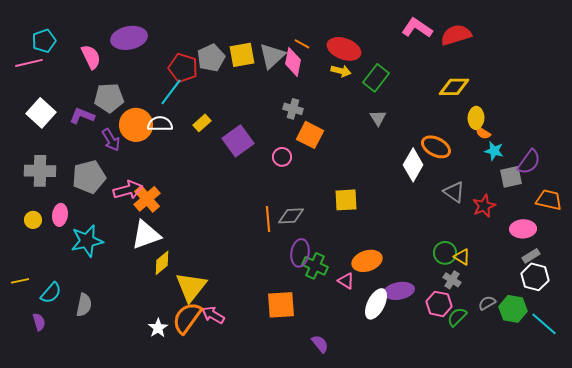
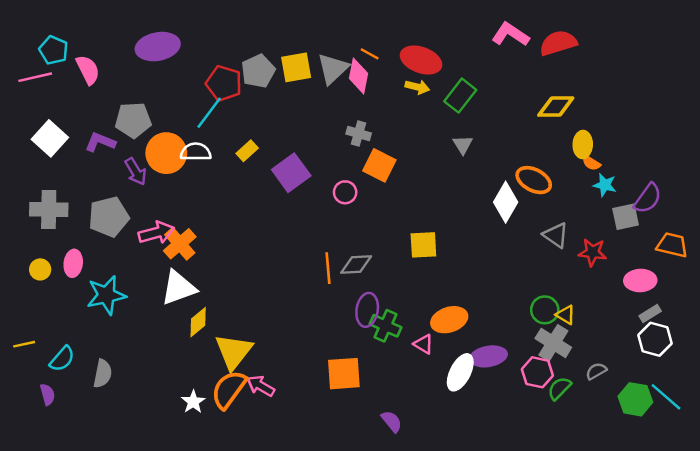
cyan pentagon: (44, 41) -> (54, 50), turned -30
pink semicircle: (91, 57) -> (88, 70), moved
red star: (484, 206) -> (593, 252), turned 30
gray cross: (452, 280) -> (553, 343), size x1.6
green hexagon: (513, 309) -> (635, 399), moved

